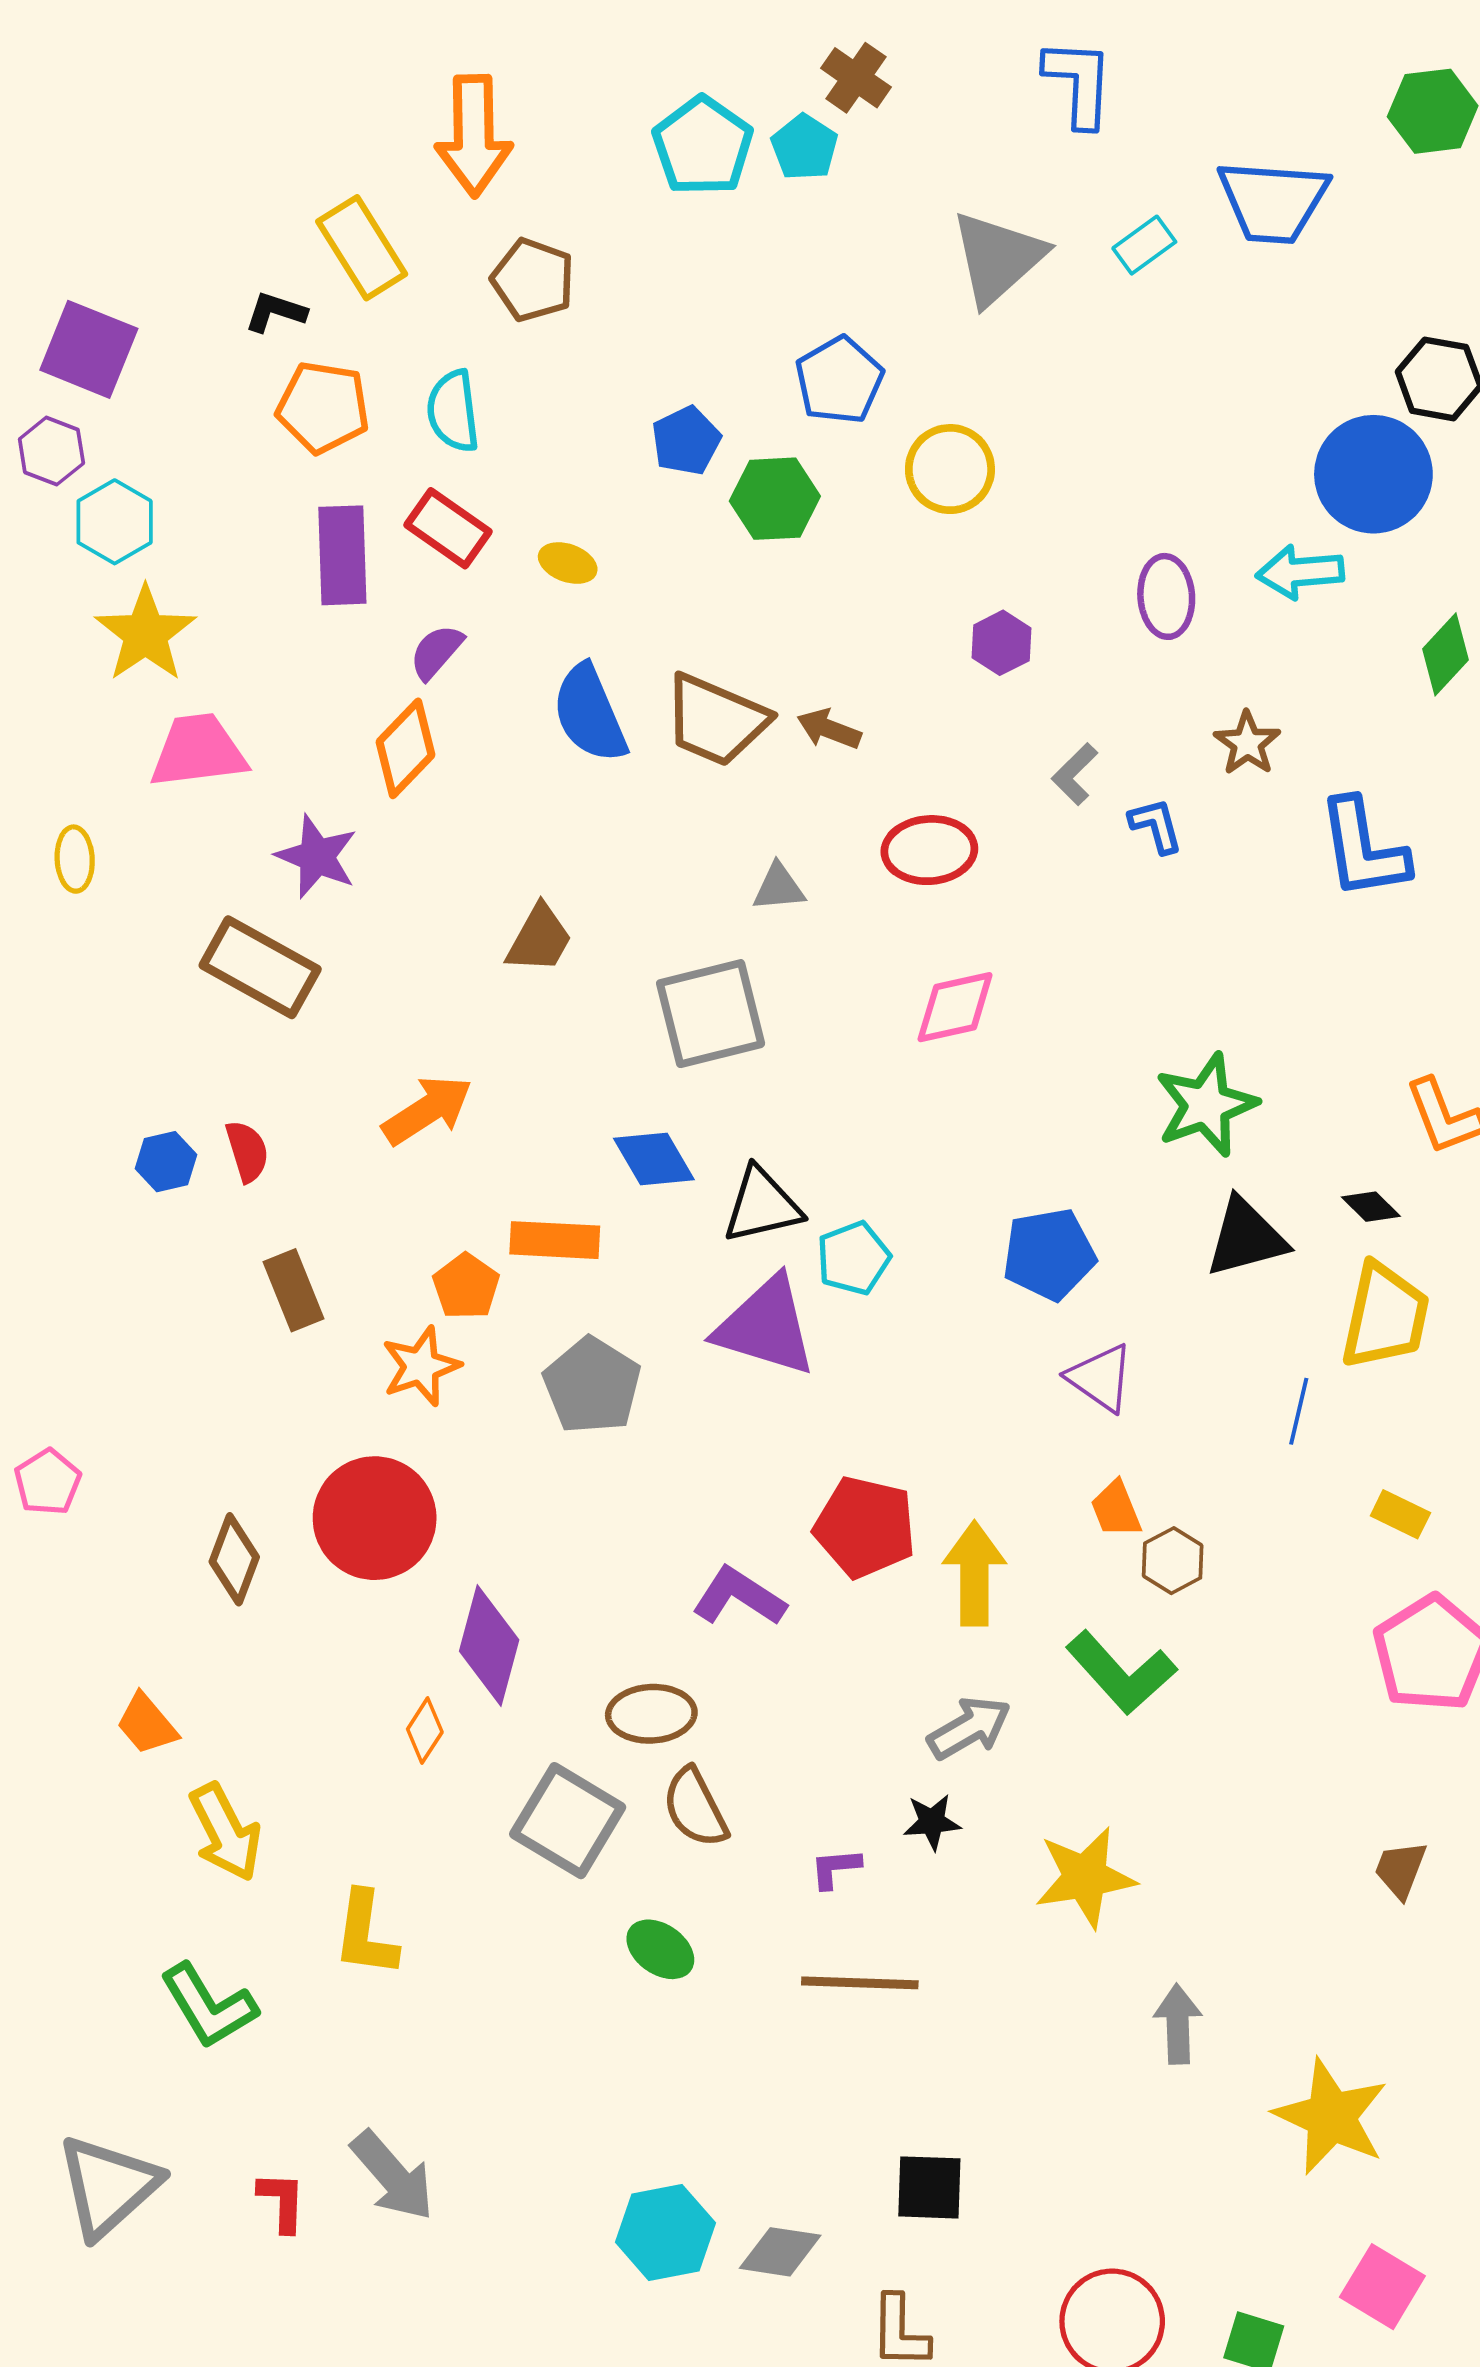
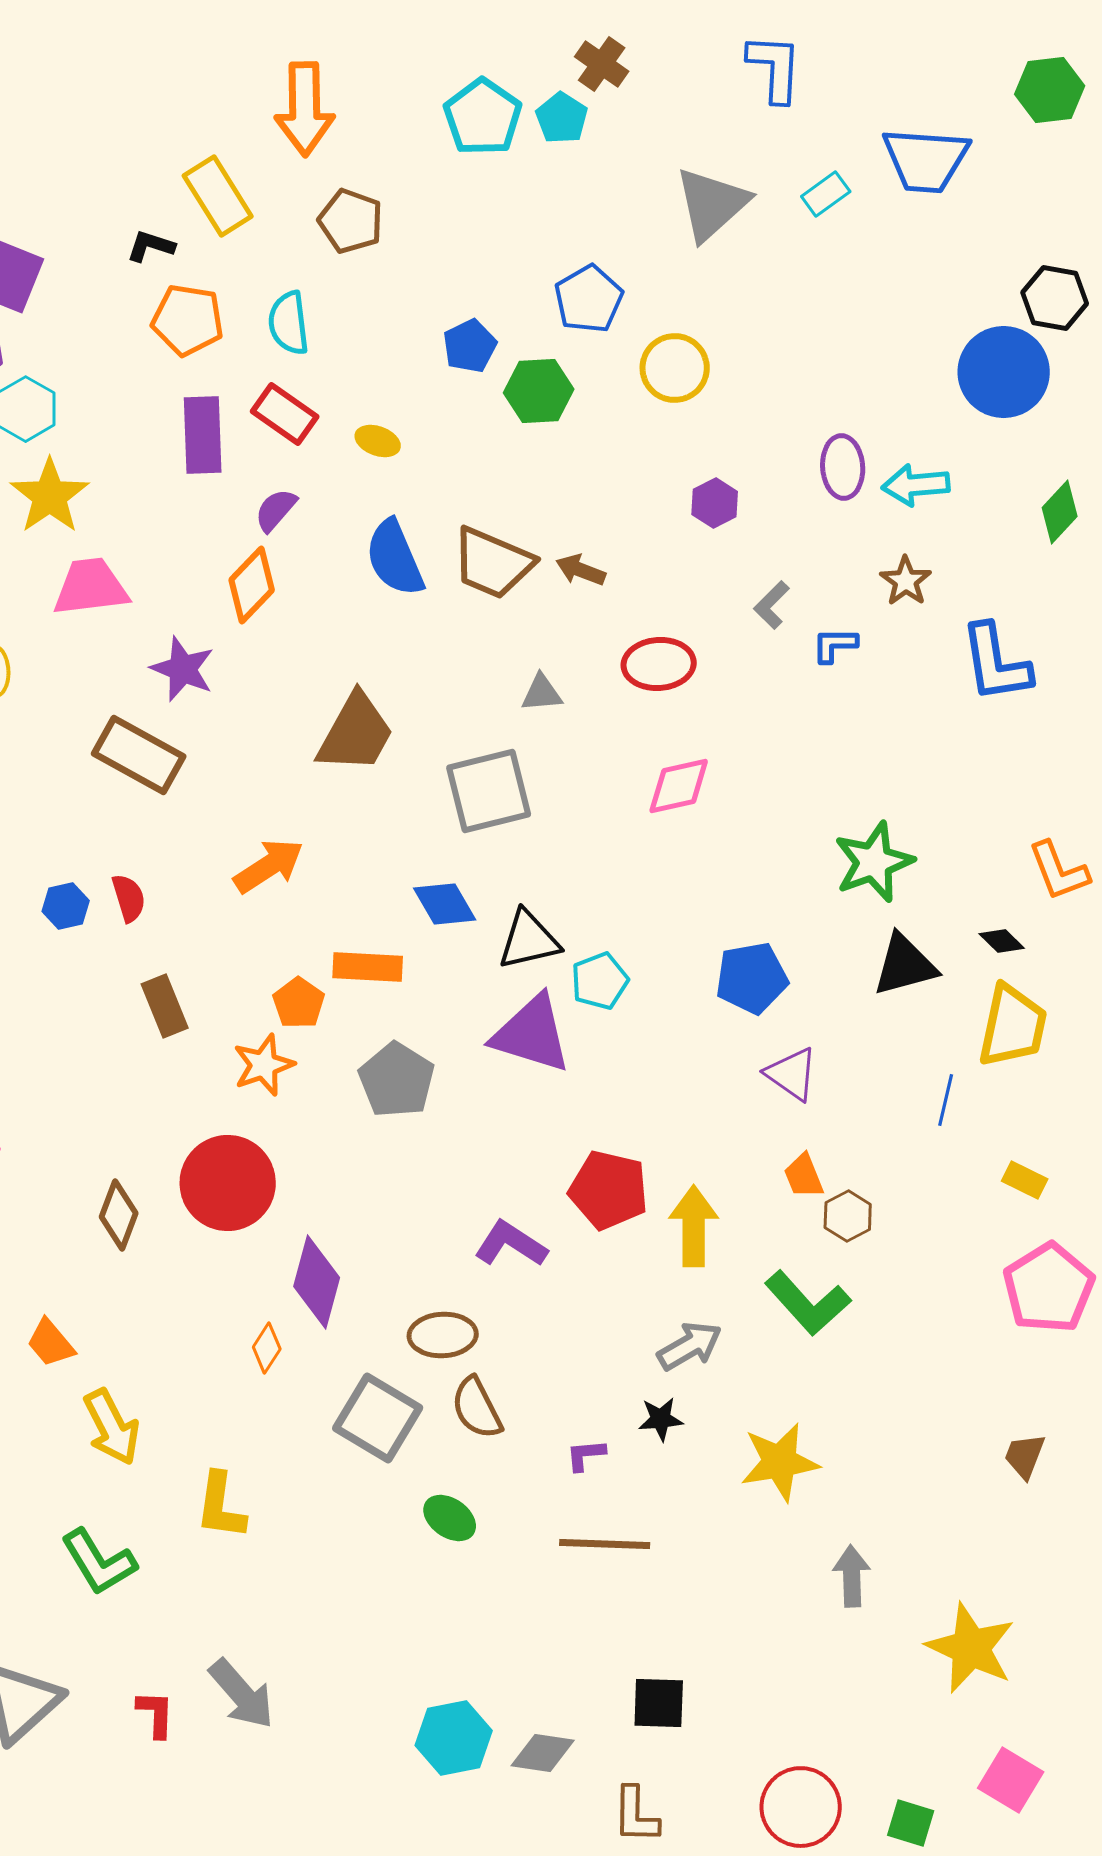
cyan arrow: (1300, 572) -> (916, 485), moved
blue L-shape: (1156, 826) -> (835, 645), turned -75
brown trapezoid: (539, 939) -> (356, 733), size x1.5

